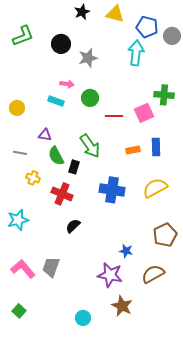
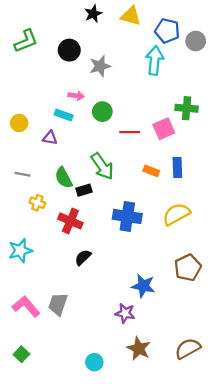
purple triangle: (45, 135) -> (50, 138), moved
orange rectangle: (133, 150) -> (151, 171), turned 32
black rectangle: (74, 167) -> (84, 190), turned 56
blue star: (126, 251) -> (143, 286), size x1.5
brown semicircle: (153, 274) -> (188, 349), moved
purple star: (110, 275) -> (125, 313), size x0.7

